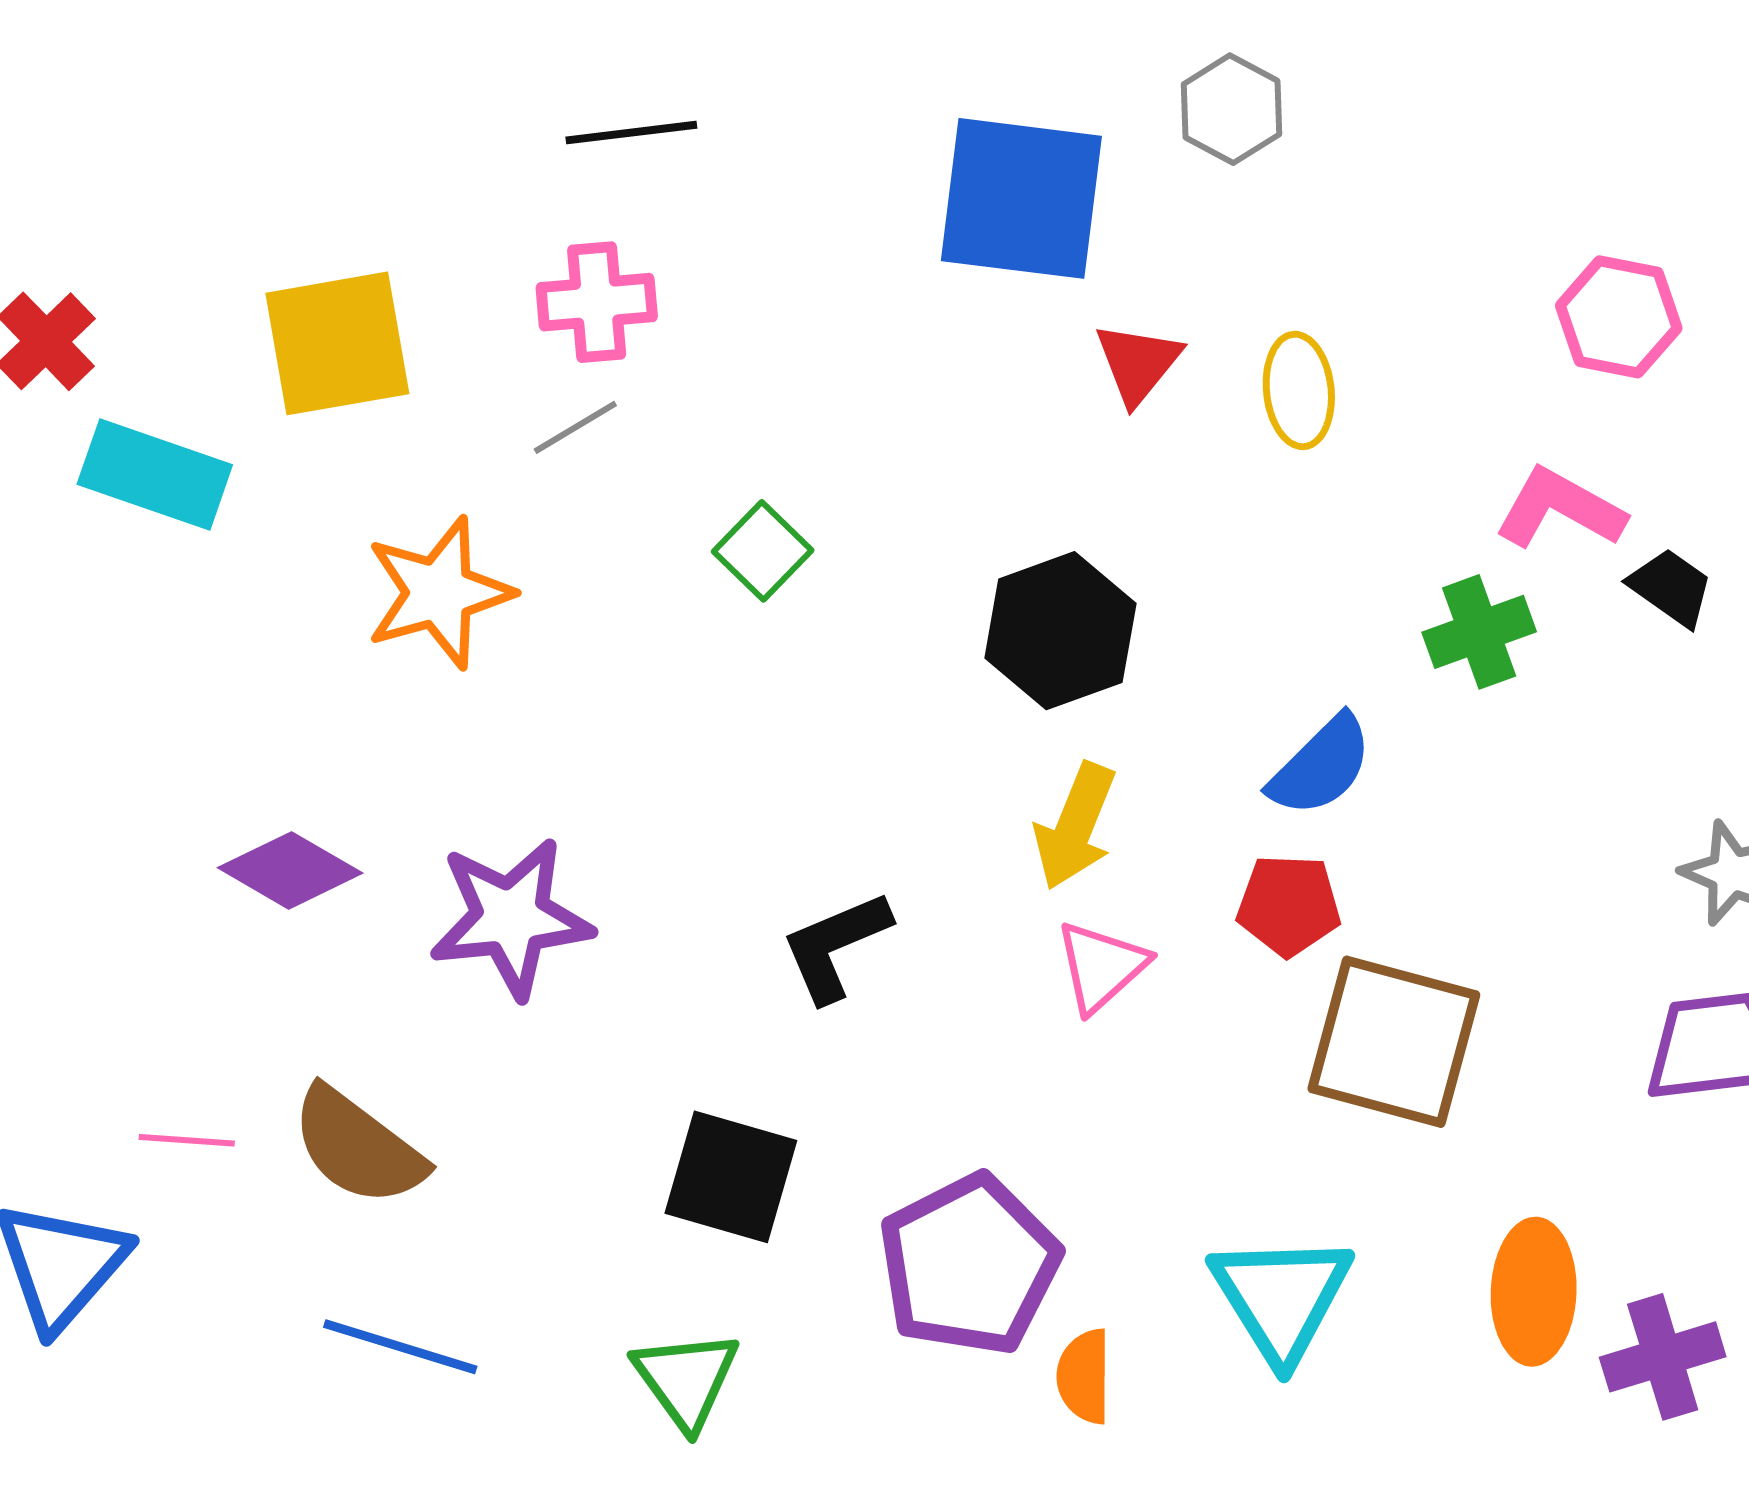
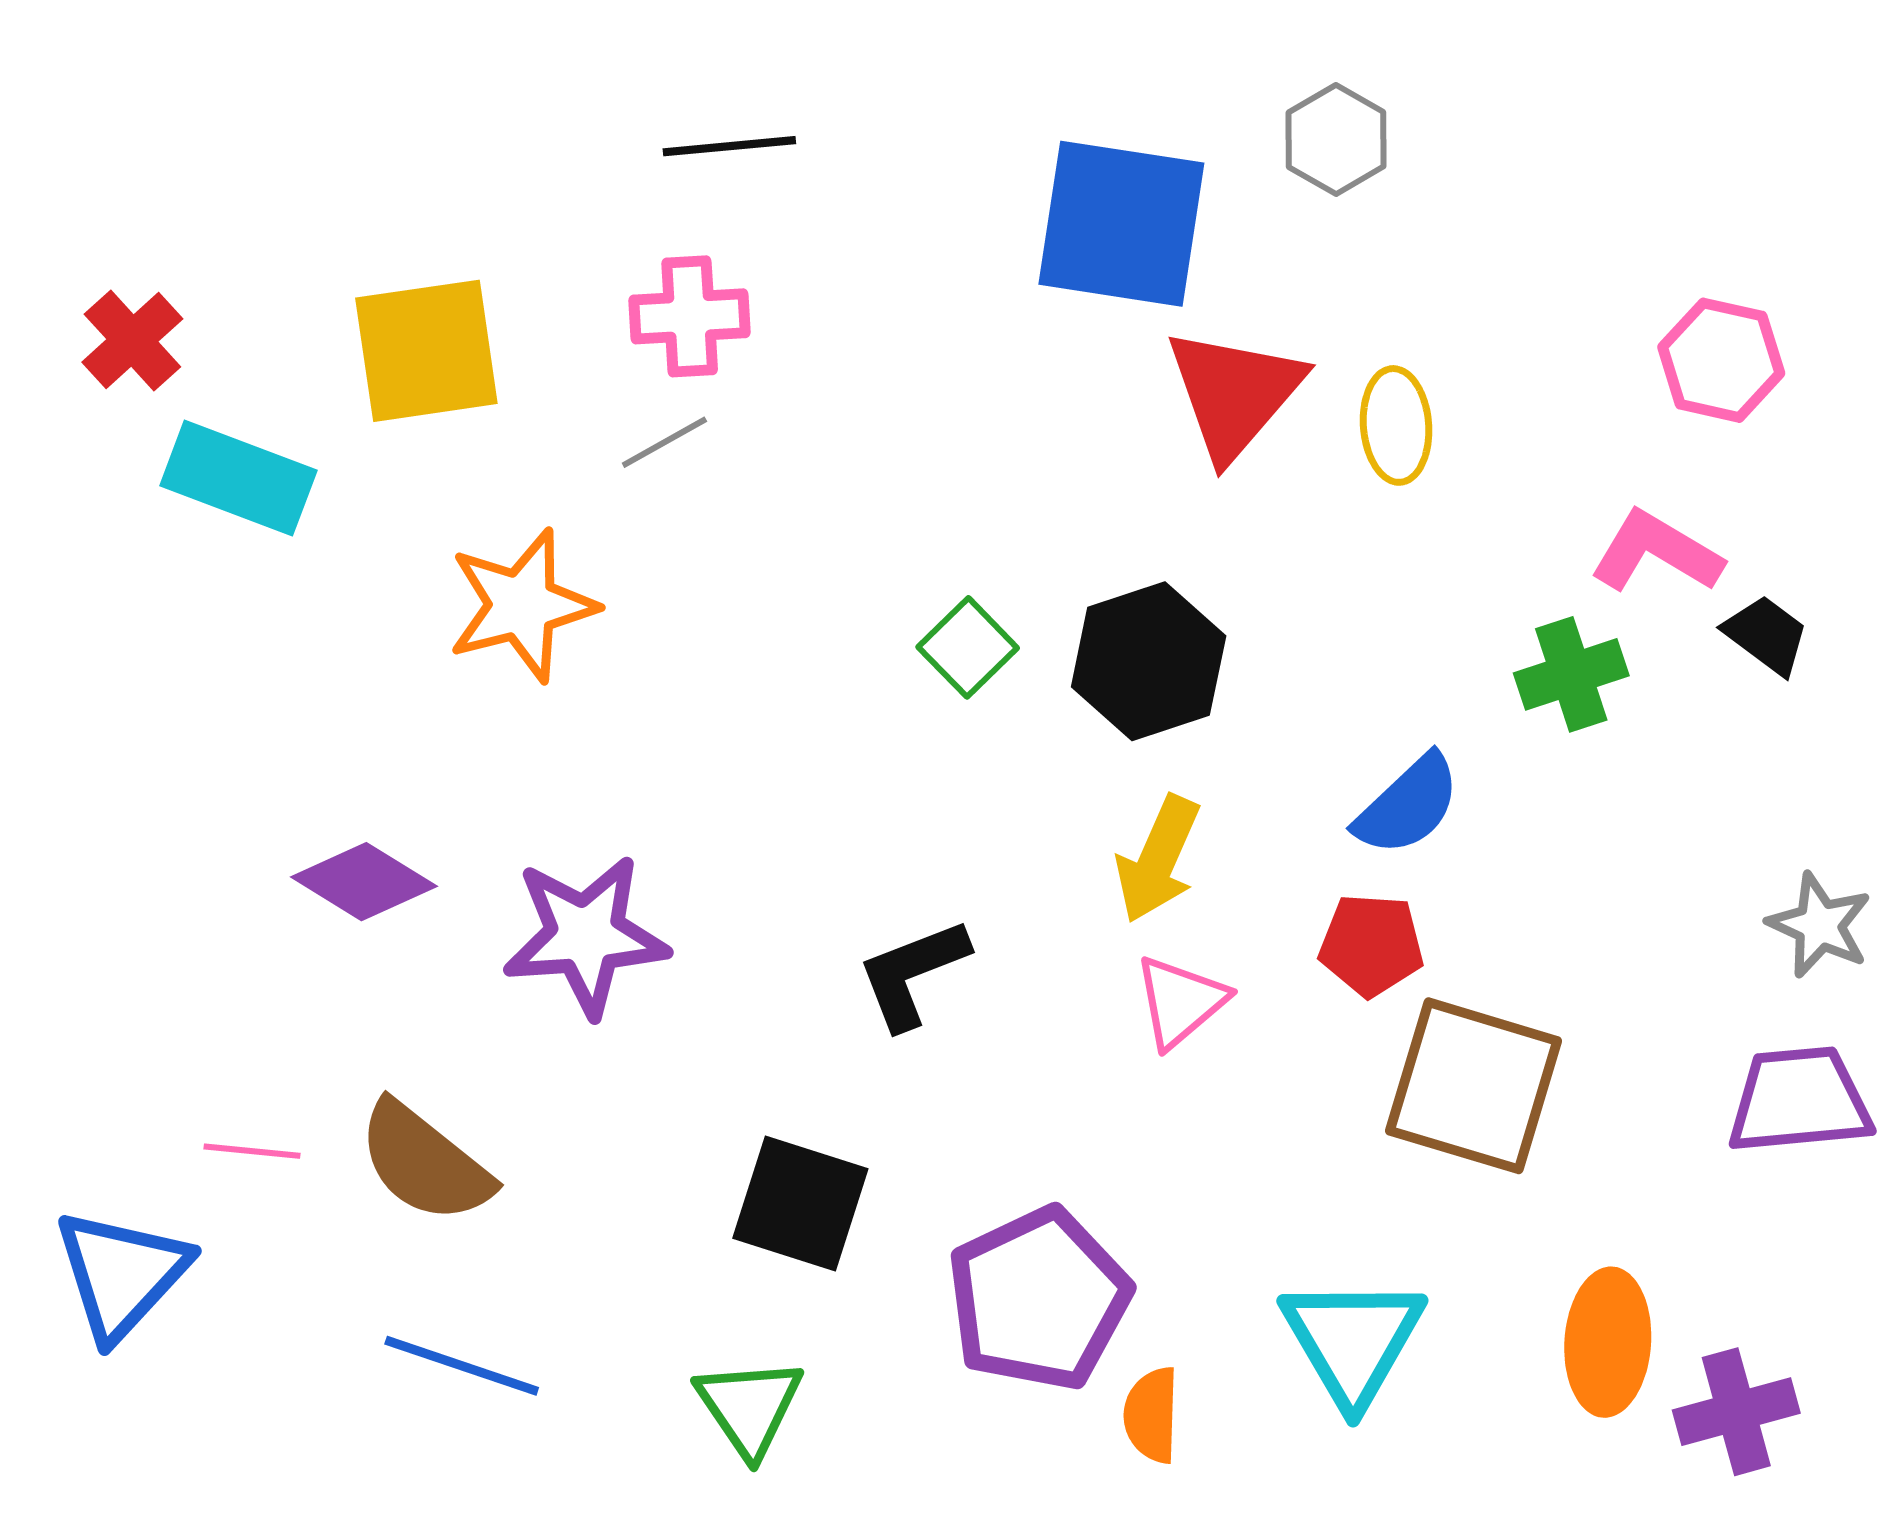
red triangle: (1138, 363) -> (1234, 393), size x1.6
green square: (763, 551) -> (968, 647), moved

